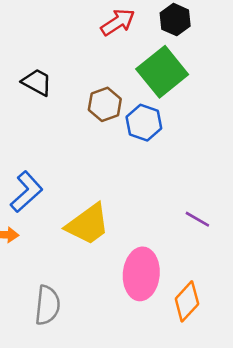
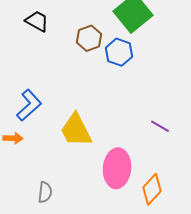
yellow trapezoid: (88, 224) -> (76, 130), turned 99
gray semicircle: (47, 305) -> (45, 192), size x0.7

